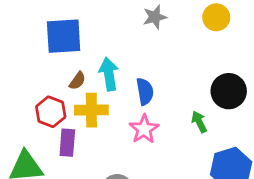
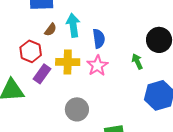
yellow cross: (91, 110) -> (68, 62), moved
purple rectangle: (67, 143) -> (42, 74), turned 30

